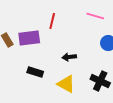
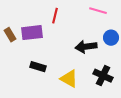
black arrow: (69, 57) -> (86, 47), moved, size x1.5

